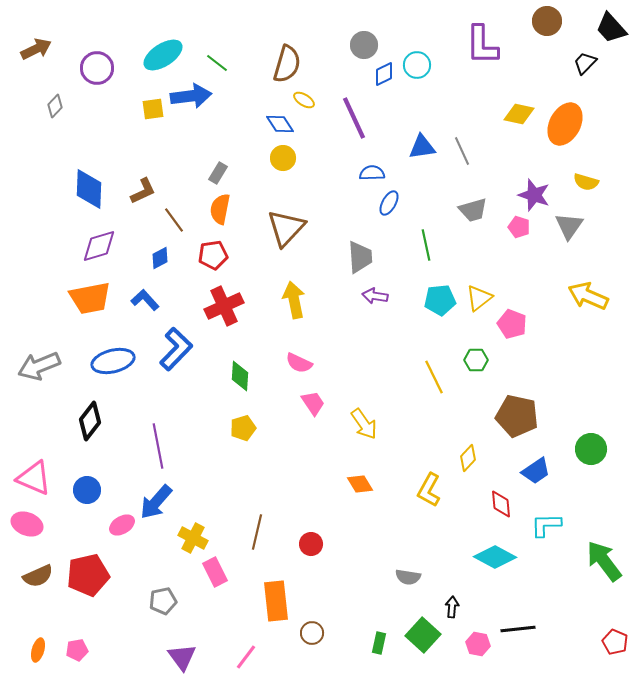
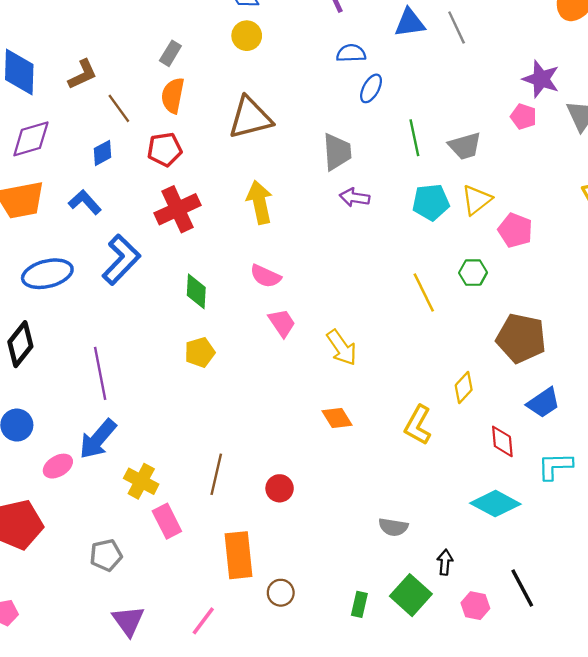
gray trapezoid: (473, 210) -> (465, 146), moved
brown triangle: (286, 228) -> (250, 118), turned 33
black line: (518, 629) -> (522, 588), turned 68

